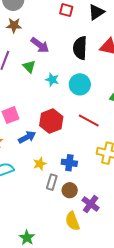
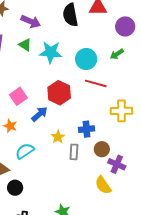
cyan star: (52, 80) -> (51, 52), size x1.6
cyan circle: (80, 84) -> (86, 59), moved
brown circle: (70, 190) -> (102, 149), moved

